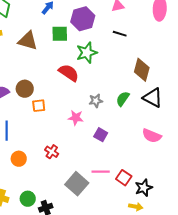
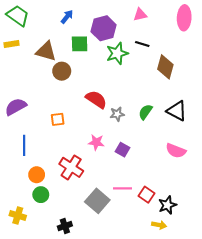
green star: (87, 53) -> (117, 53), moved
brown diamond: (142, 70) -> (165, 67), moved
red semicircle: (69, 73) -> (96, 99), moved
brown circle: (25, 89) -> (62, 71), moved
pink star: (76, 118) -> (96, 142), moved
red cross: (52, 152) -> (71, 167), size x1.6
green circle: (28, 199) -> (41, 195), moved

